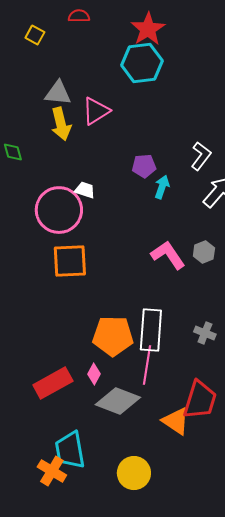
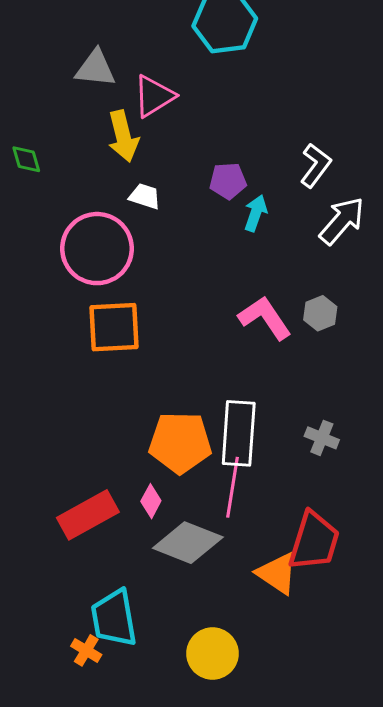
yellow arrow: (61, 124) -> (123, 136), moved
white trapezoid: (85, 190) -> (145, 196), moved
orange cross: (52, 471) -> (86, 650), size x0.7

